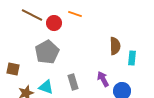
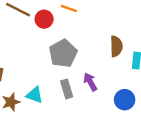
gray pentagon: (47, 52) -> (63, 53), moved
purple arrow: (103, 79) -> (90, 82), moved

